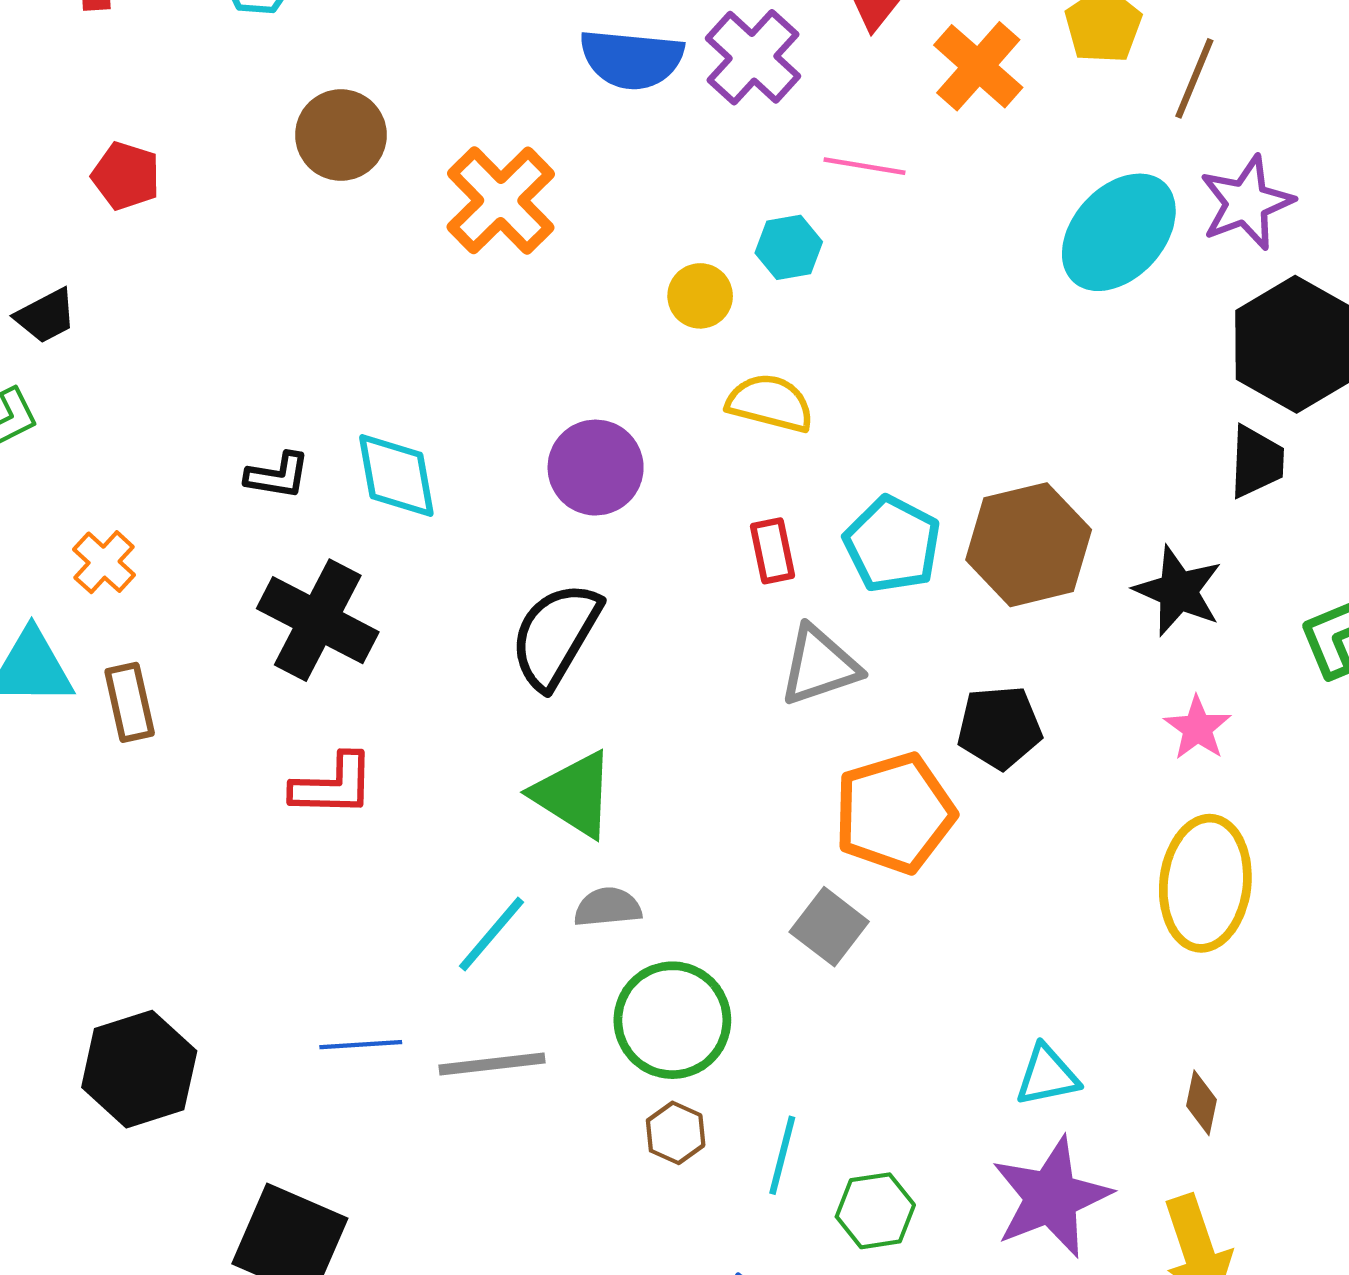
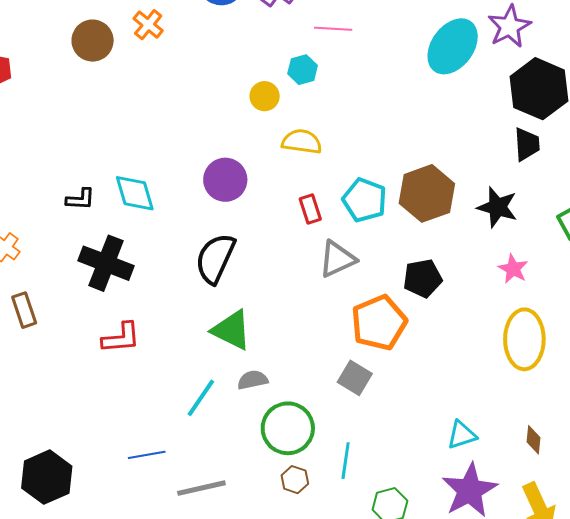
orange cross: (501, 200) -> (148, 25), moved, size x0.6
gray line: (492, 1064) -> (201, 488), moved
cyan line: (782, 1155) -> (346, 461), moved

